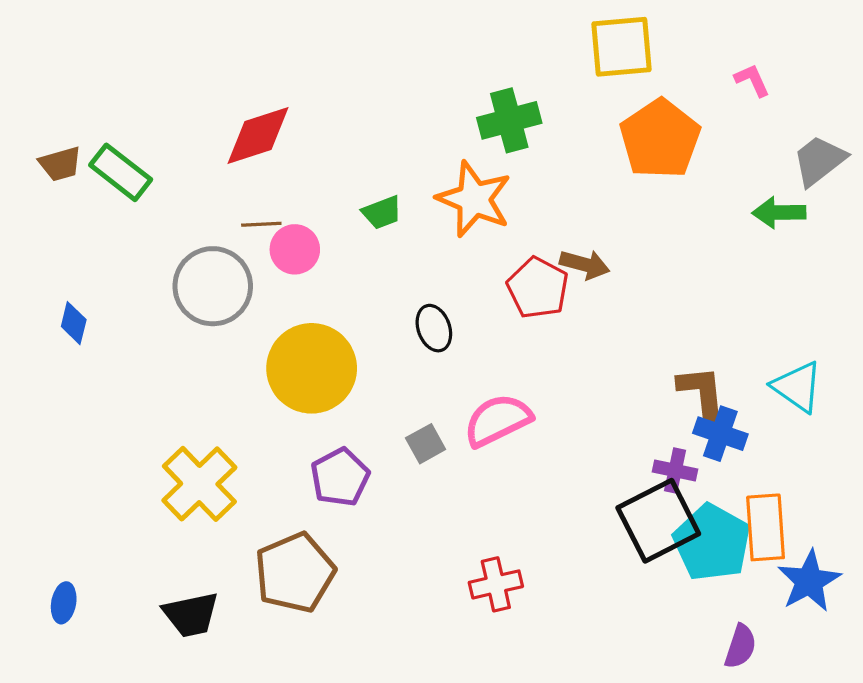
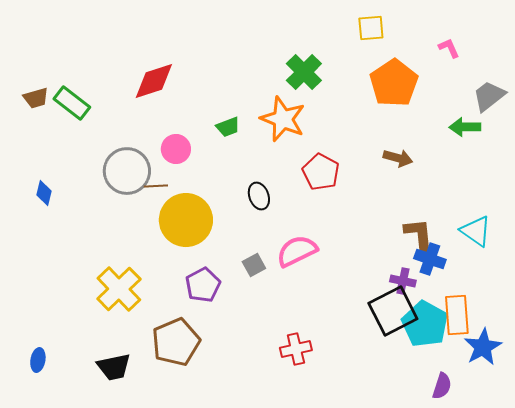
yellow square: (622, 47) -> (371, 28), size x0.7
green cross: (509, 120) -> (304, 72), turned -30
brown line: (261, 224) -> (156, 186), moved
brown arrow: (585, 264) -> (398, 158), moved

